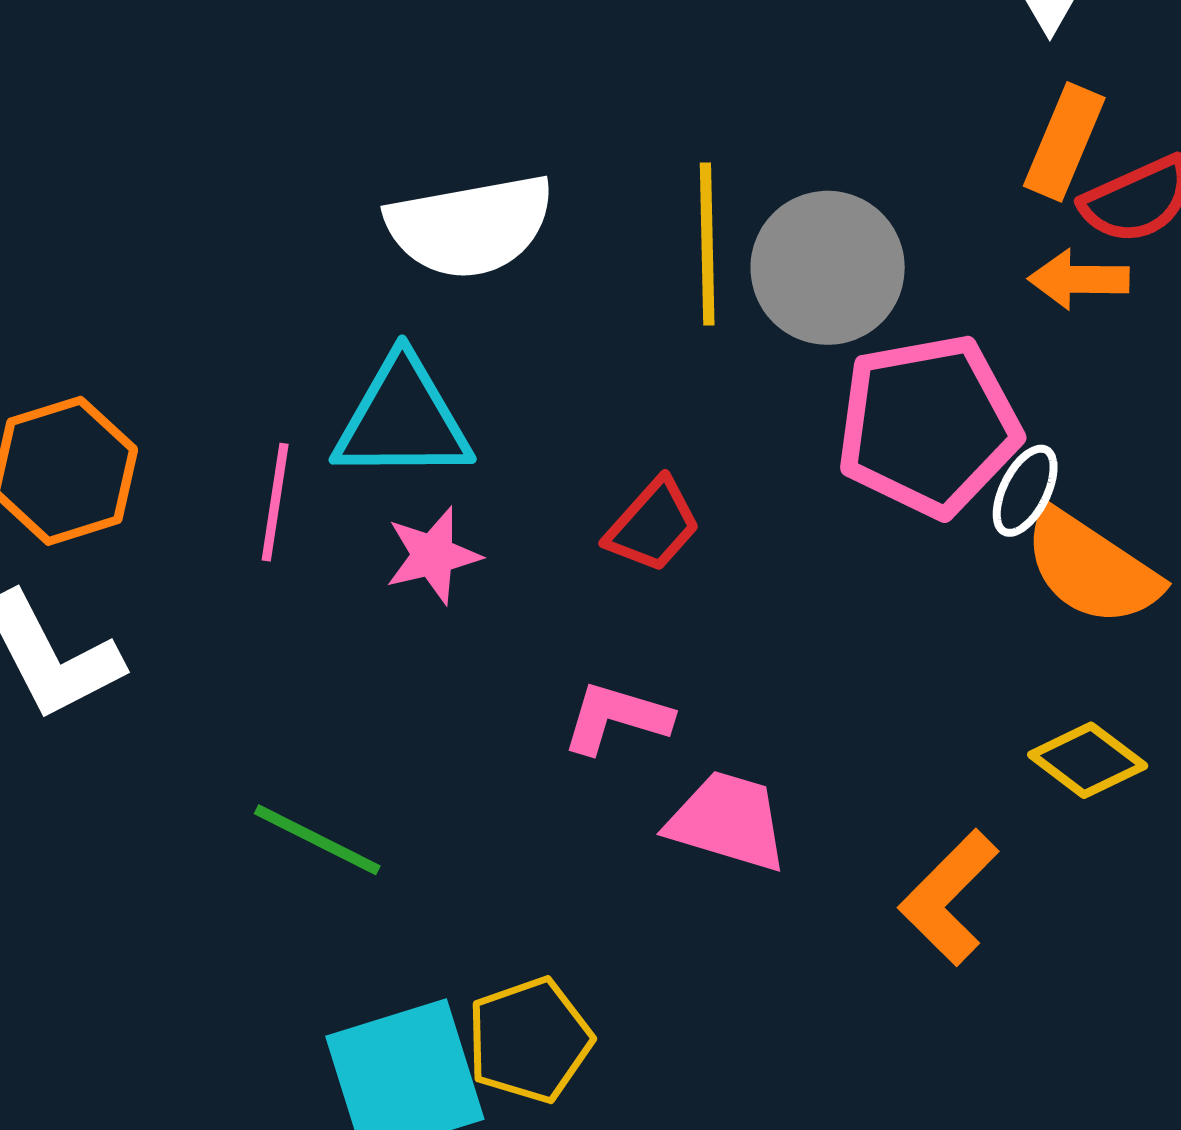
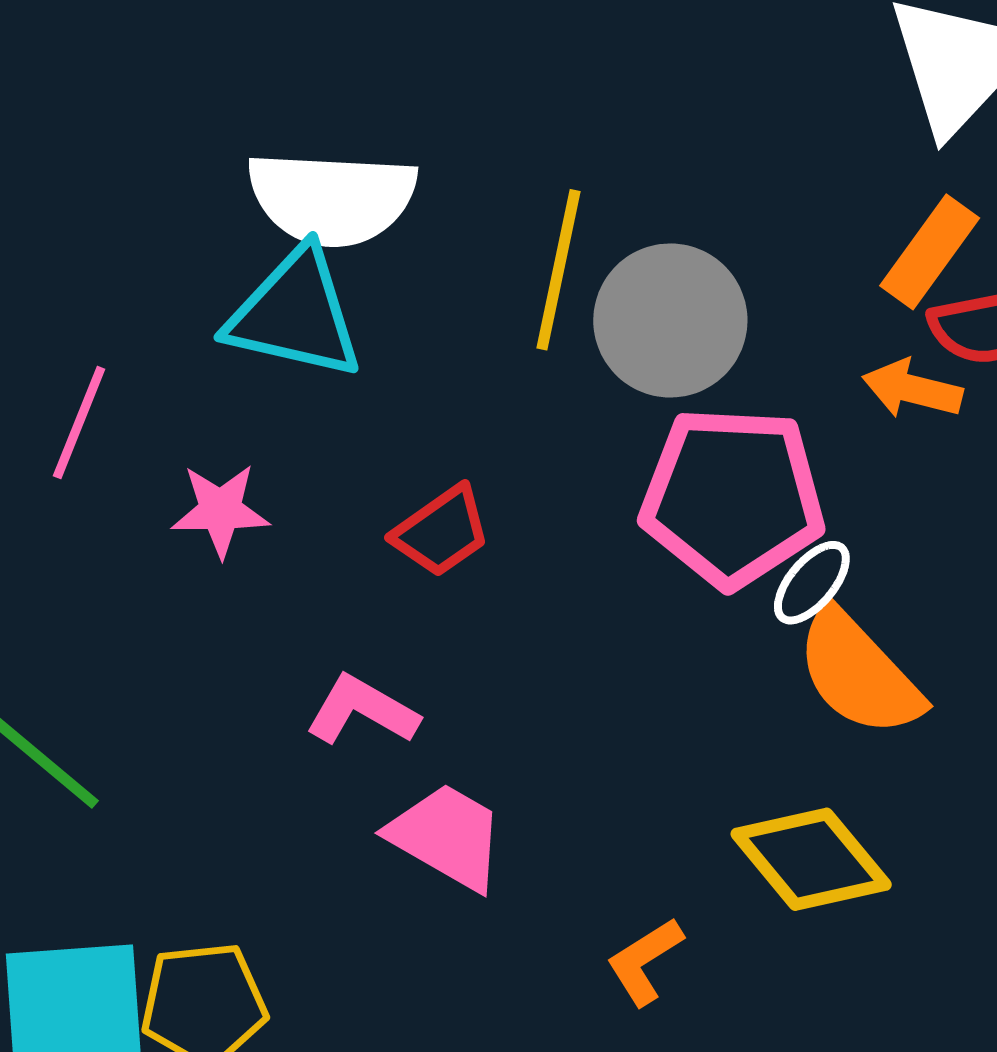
cyan triangle: (402, 419) -> (295, 314), moved
yellow diamond: (1088, 760) -> (811, 859), size x1.4
orange L-shape: (949, 897) -> (645, 961), size x0.7

